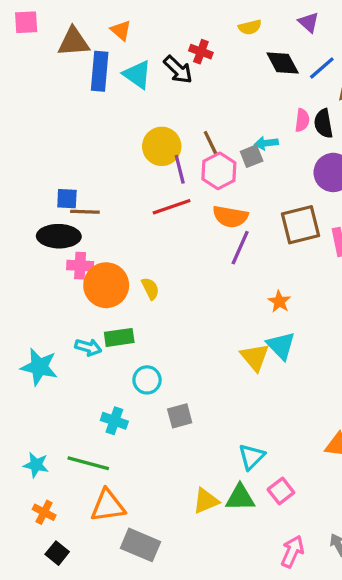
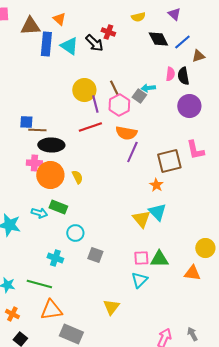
gray square: (252, 156) -> (139, 96), turned -32
brown square: (301, 225) -> (169, 161), moved
black ellipse: (59, 236) -> (51, 145), moved
green rectangle: (119, 337) -> (58, 207), turned 30
gray square: (180, 416) -> (95, 255), turned 35
pink square: (281, 491) -> (141, 258), moved, turned 35
green triangle: (240, 498) -> (159, 259), moved
yellow triangle: (206, 501) -> (111, 307), turned -30

